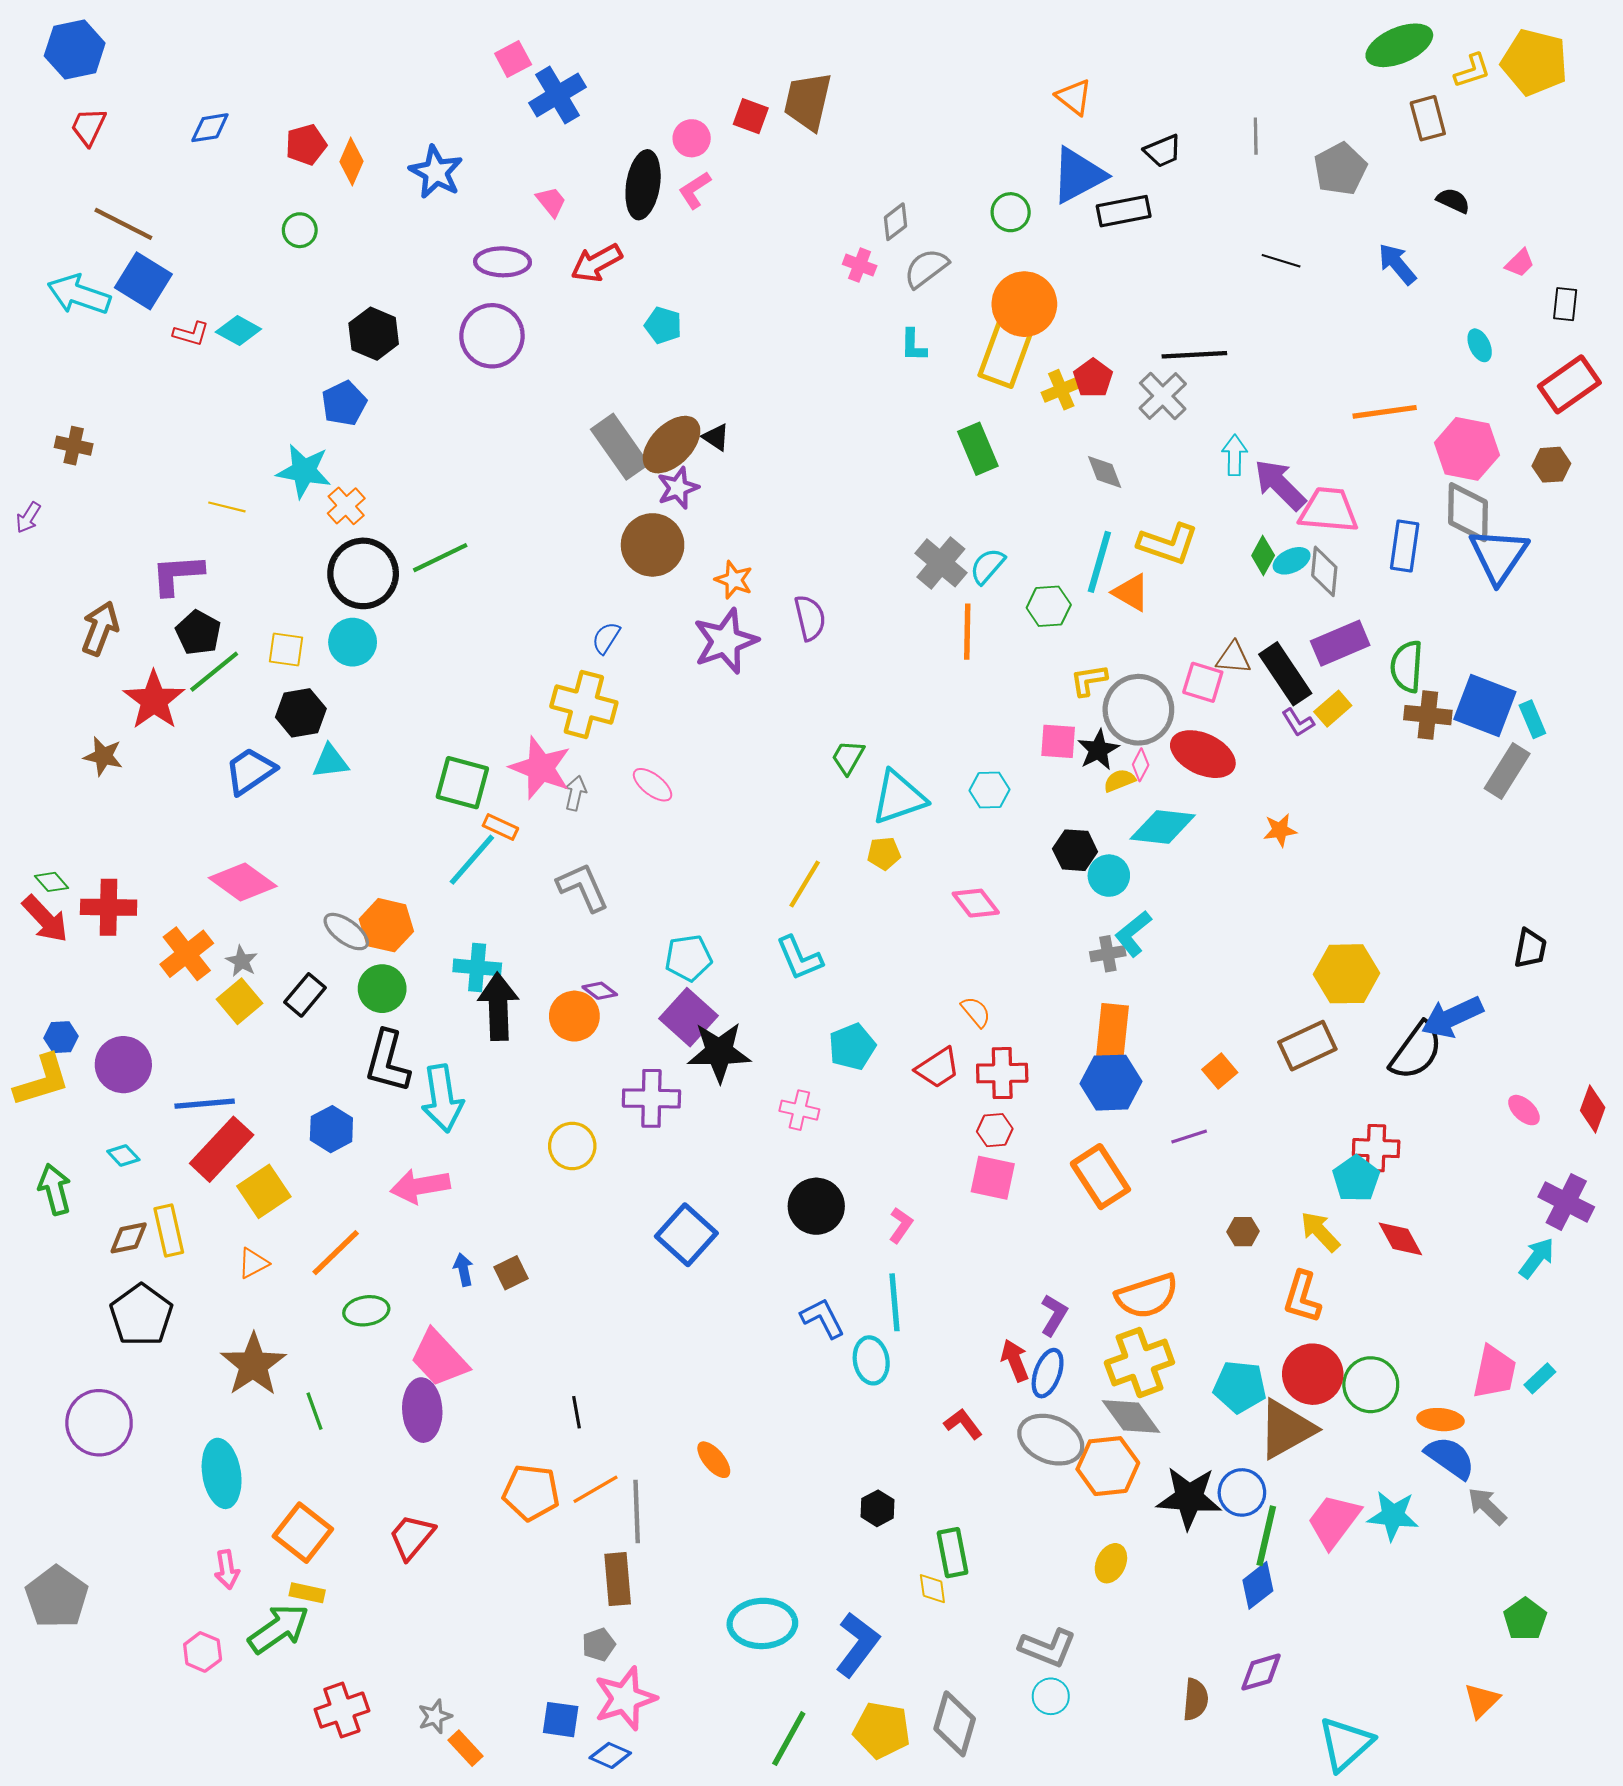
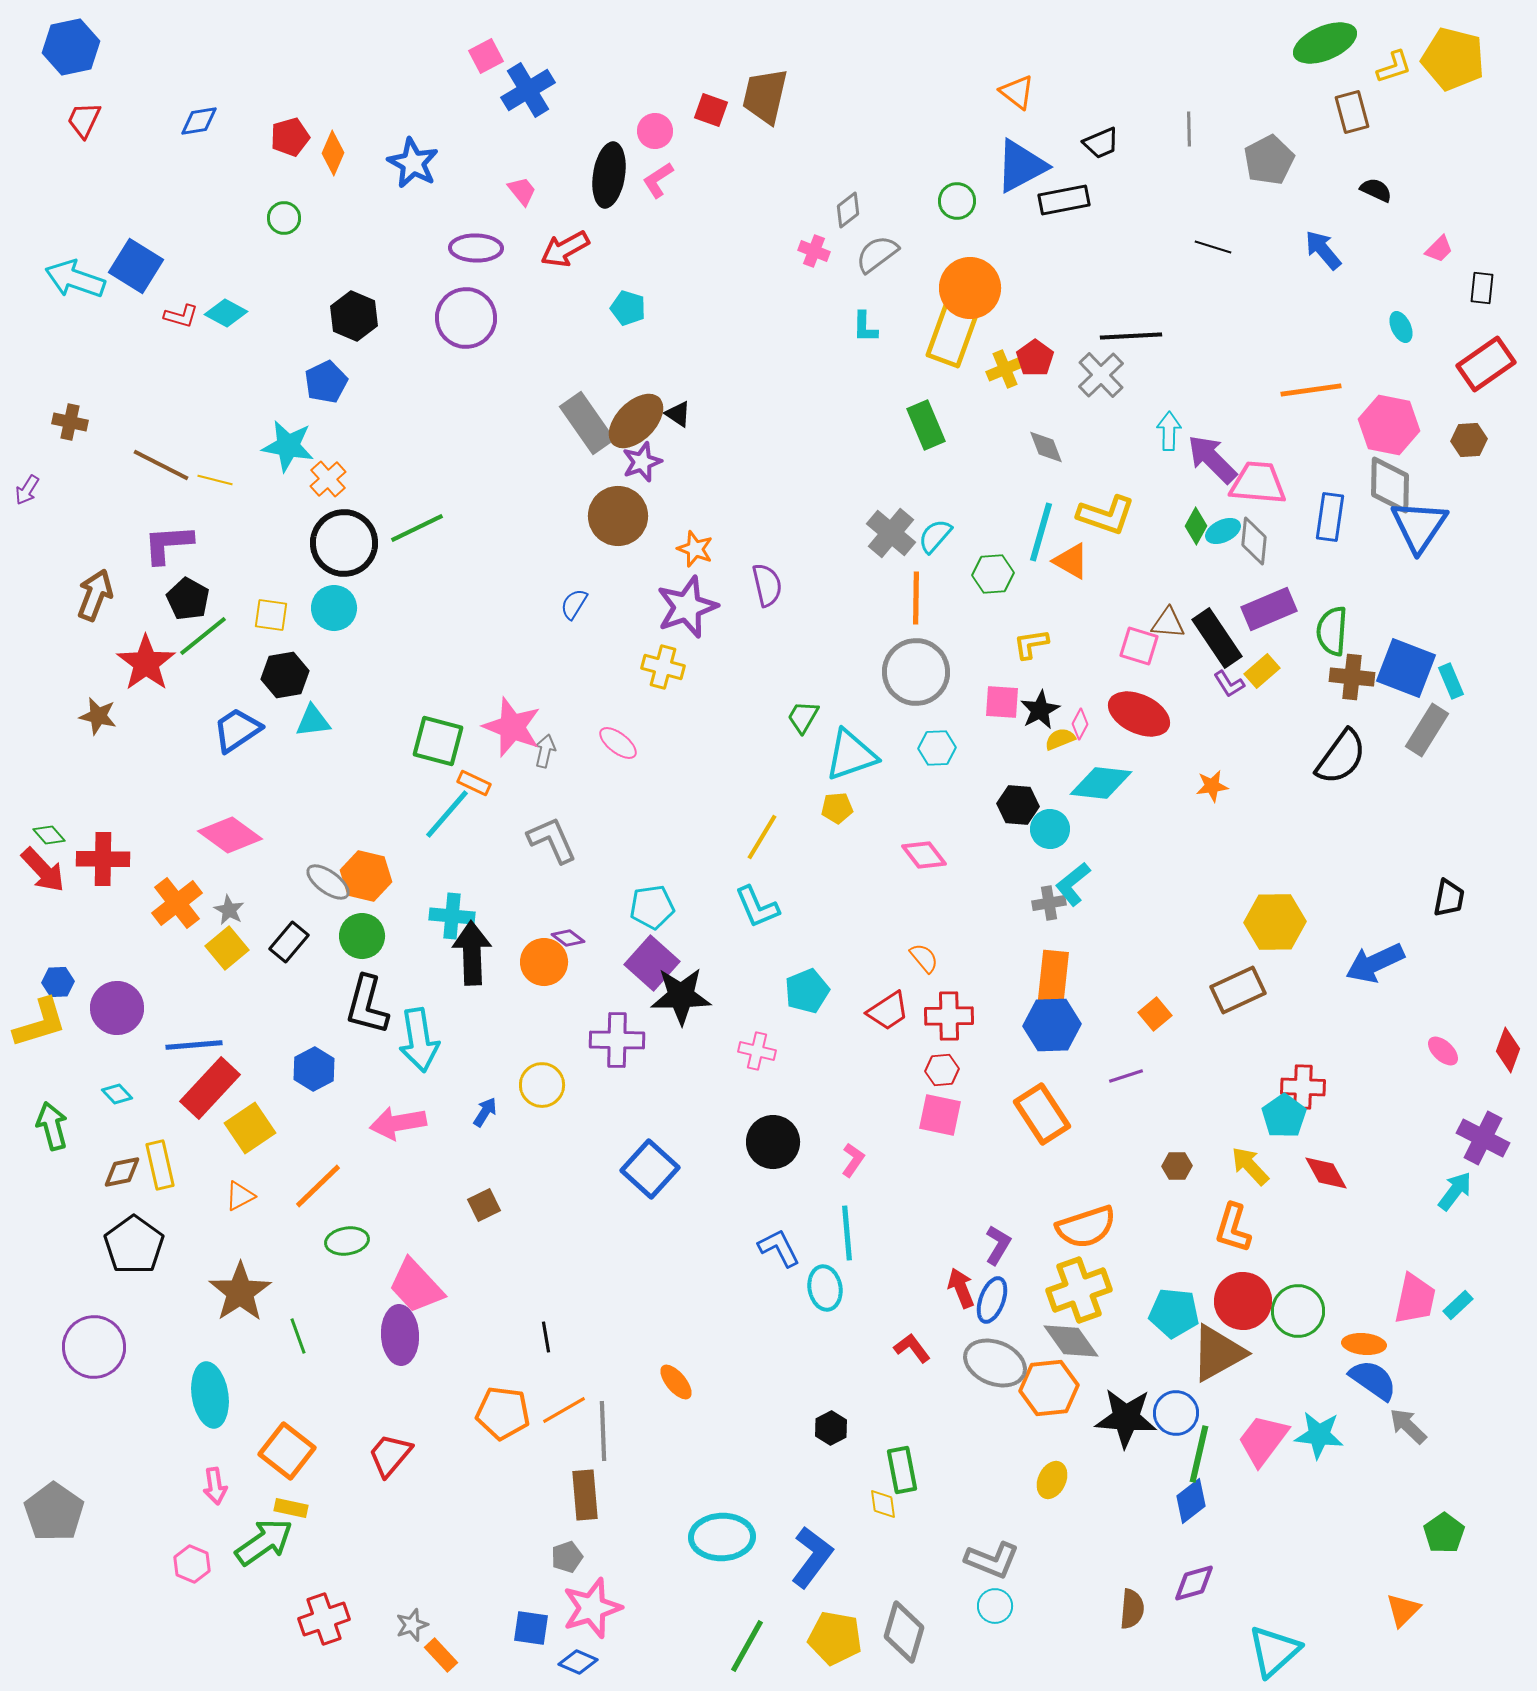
brown line: (123, 224) -> (161, 465), moved
yellow cross: (584, 704) -> (663, 667), moved, size x0.7
gray circle: (1138, 710) -> (916, 672), moved
black semicircle: (1416, 1051) -> (1341, 757), moved
blue arrow: (463, 1270) -> (485, 1112), moved, turned 44

